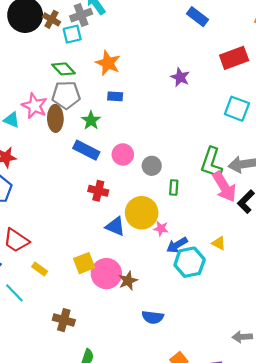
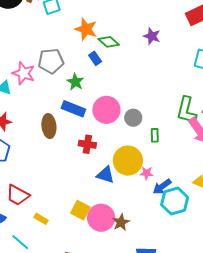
green diamond: (64, 69) -> (109, 42), moved
blue rectangle: (115, 96) -> (95, 58), turned 56
brown ellipse: (55, 118) -> (49, 126), moved
pink circle: (123, 154) -> (106, 110), size x1.4
yellow square: (84, 263) -> (80, 210), turned -36

